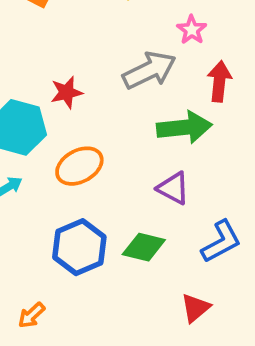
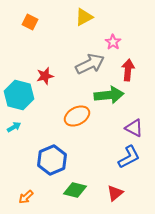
orange ellipse: (79, 166) -> (77, 116), moved
purple triangle: (173, 188) -> (134, 128), moved
green diamond: (144, 247) -> (75, 190), moved

